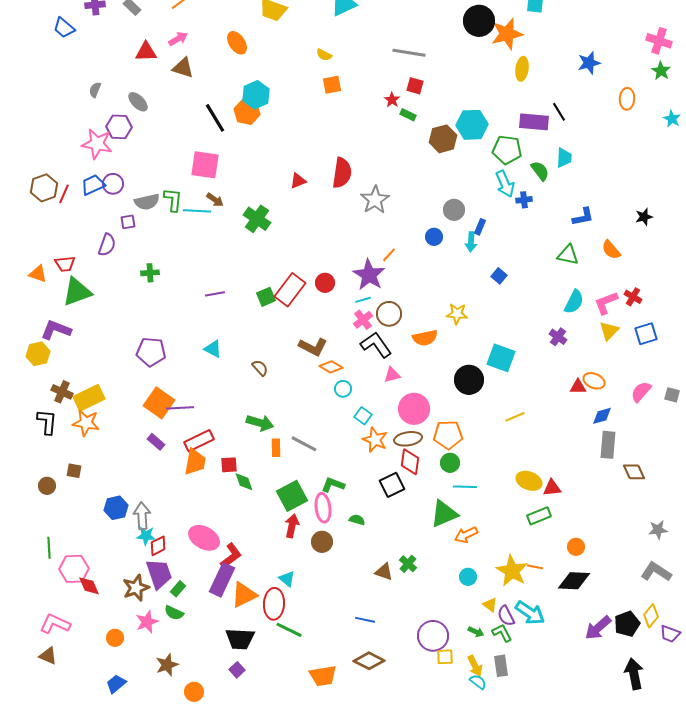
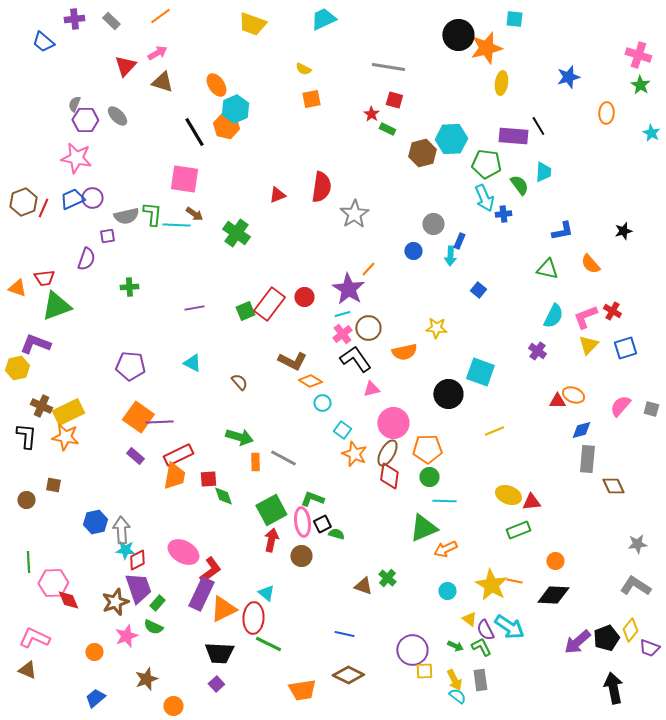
orange ellipse: (237, 43) -> (216, 85), moved
red triangle: (146, 52) -> (125, 66), turned -45
purple hexagon: (119, 127) -> (85, 120), moved
brown ellipse: (408, 439) -> (387, 453), turned -52
black square: (392, 485) -> (322, 524), moved, size x0.7

